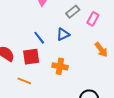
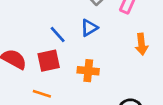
orange arrow: (101, 50) -> (142, 44), turned 35

